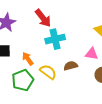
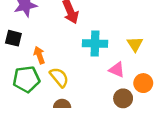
cyan cross: (55, 39) -> (95, 43), moved
brown semicircle: (71, 66) -> (62, 104), moved

